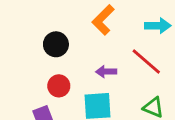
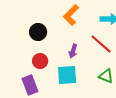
purple arrow: (106, 72) -> (73, 51), turned -72

